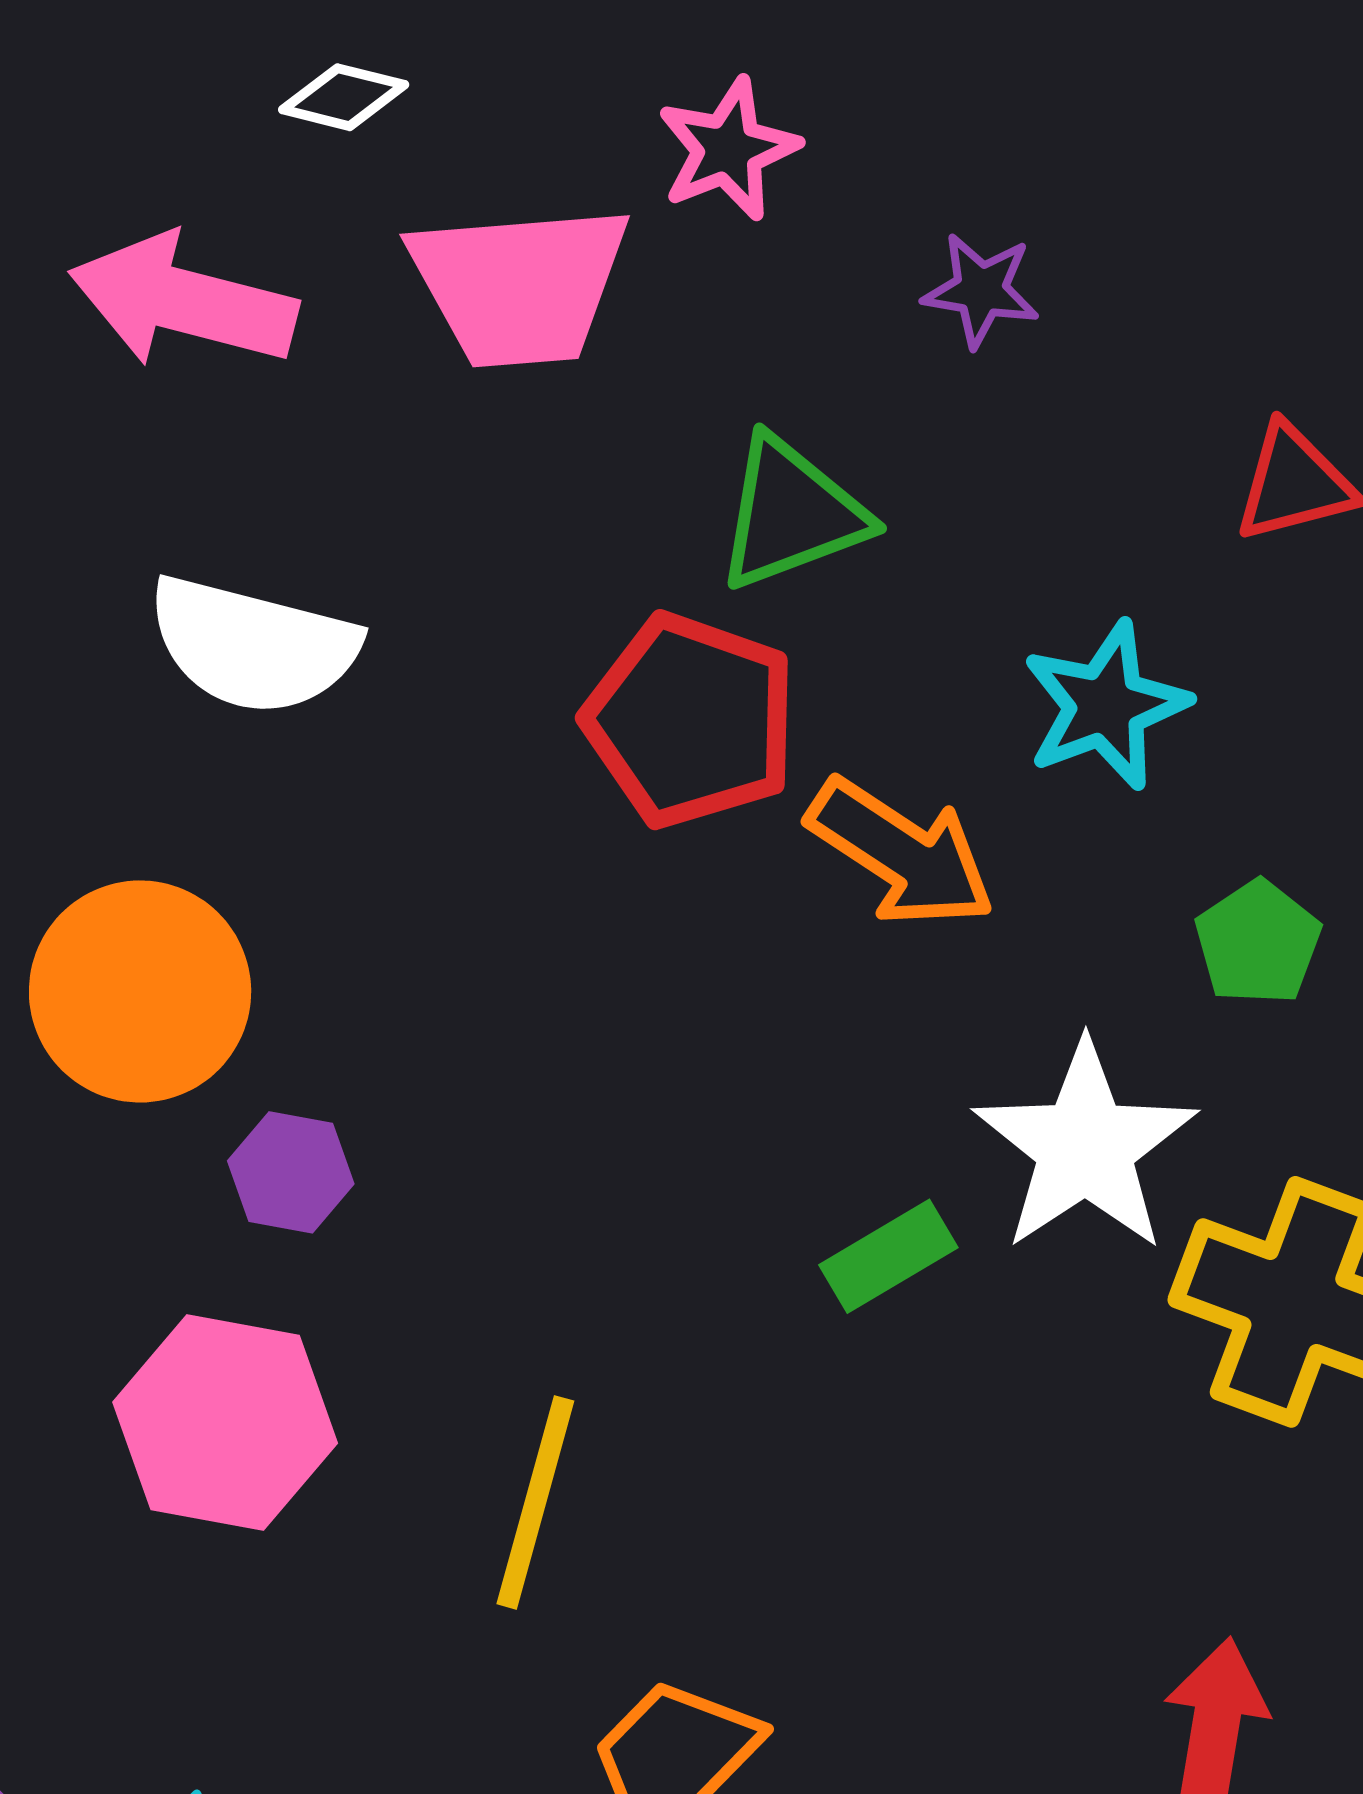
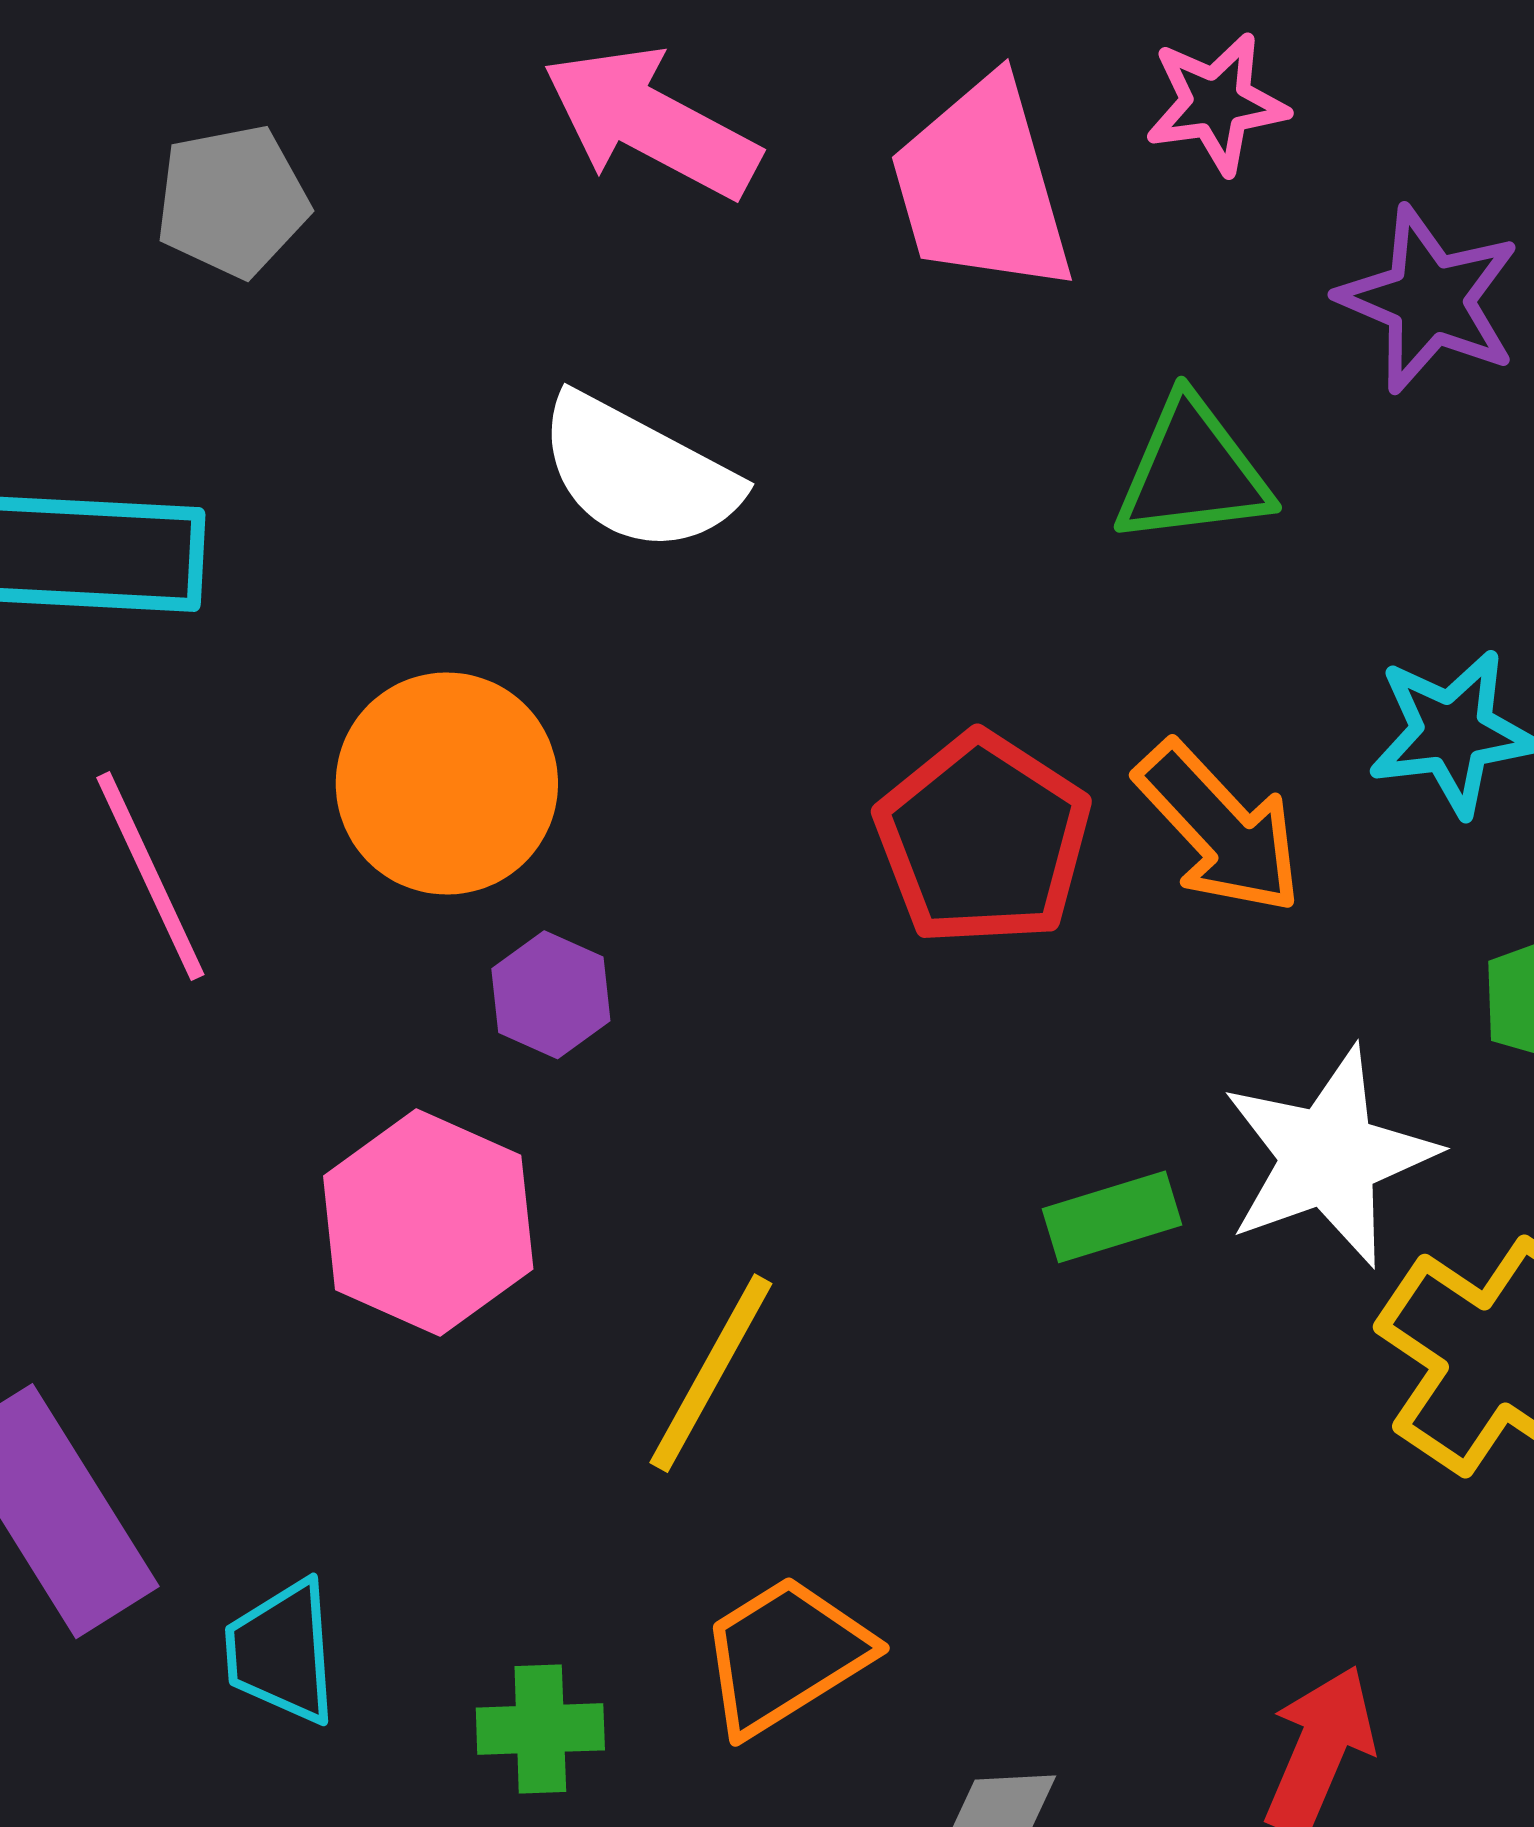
pink trapezoid: (519, 285) -> (982, 186), turned 65
purple star: (981, 290) -> (1429, 300), size x1.6
red pentagon: (691, 720) -> (983, 839), moved

